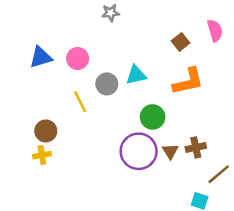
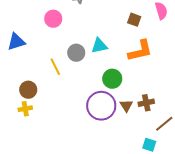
brown square: (181, 42) -> (134, 20), turned -32
blue triangle: (41, 57) -> (16, 42), moved
pink circle: (78, 58) -> (53, 19), moved

